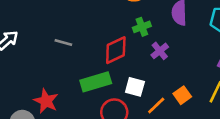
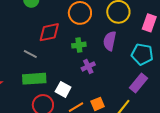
gray line: (63, 42) -> (30, 54), moved
red diamond: (116, 50) -> (49, 32), moved

